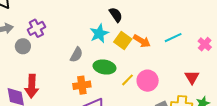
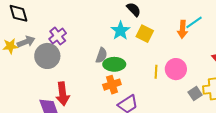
orange arrow: (142, 41) -> (183, 29), moved, turned 72
gray circle: (23, 46) -> (47, 56), size x1.6
green ellipse: (104, 67) -> (114, 64), moved
yellow line: (128, 80) -> (156, 72), turned -32

